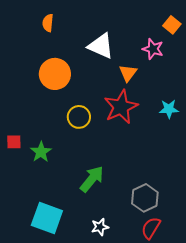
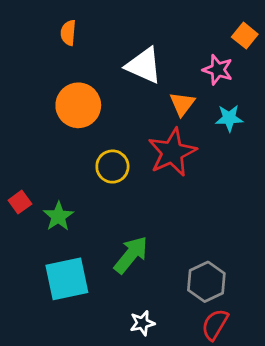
cyan star: (169, 109) -> (229, 118), moved
red square: (14, 142) -> (20, 202), turned -35
cyan square: (47, 218) -> (67, 279), moved, turned -32

